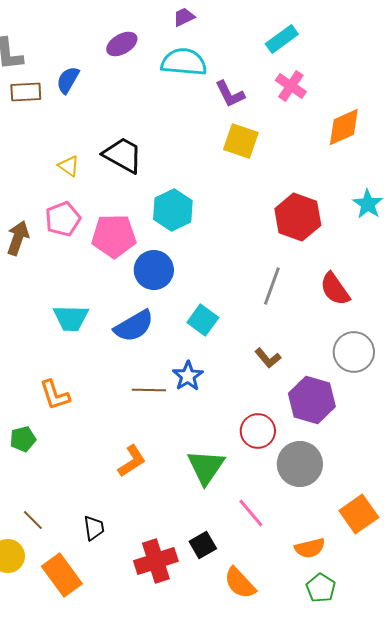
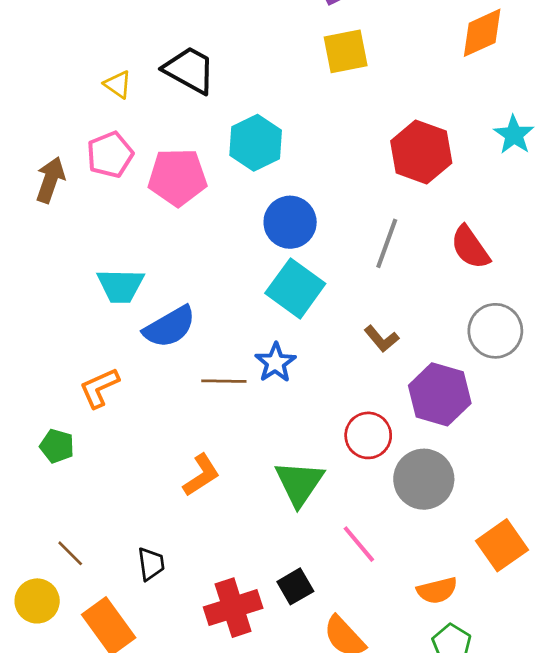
yellow square: (241, 141) -> (346, 51), turned -30
blue circle: (154, 270) -> (290, 222), moved
cyan square: (203, 320) -> (295, 288), size x1.4
blue semicircle: (134, 326) -> (170, 327), moved
orange L-shape: (55, 395) -> (99, 388), turned 84
green pentagon: (23, 439) -> (57, 446), turned 30

